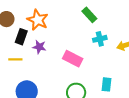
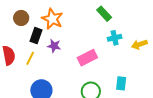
yellow line: (15, 59) -> (30, 58), turned -64
pink rectangle: (73, 59) -> (87, 58), turned -54

